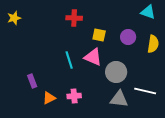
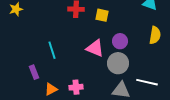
yellow square: (99, 35) -> (102, 15), moved
purple circle: (128, 37) -> (120, 41), moved
cyan line: (69, 60) -> (52, 50), moved

